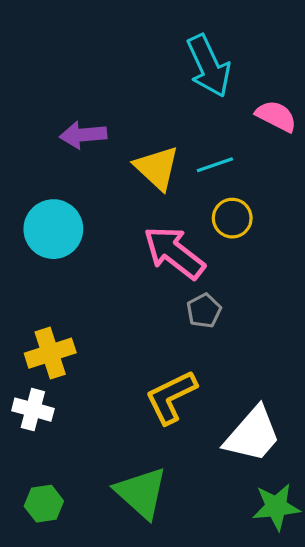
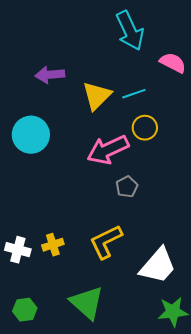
yellow triangle: (157, 168) -> (97, 96), turned 32
pink arrow: (174, 253) -> (108, 150), turned -63
yellow cross: (50, 353) -> (53, 245), moved, size x0.7

